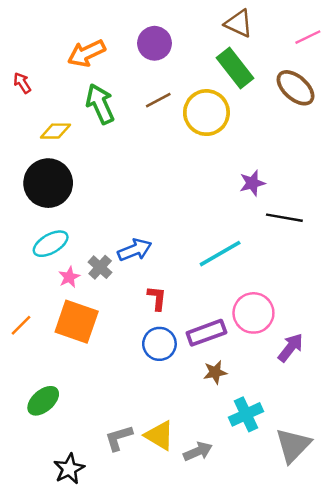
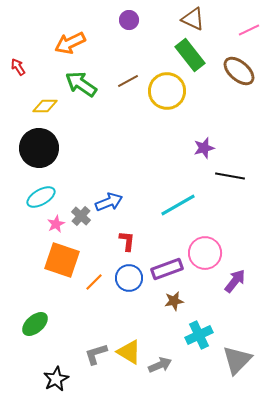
purple circle: (155, 43) -> (129, 20), moved, size x0.7
green arrow: (100, 104) -> (81, 84), turned -32
orange line: (21, 325) -> (94, 282), moved

